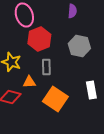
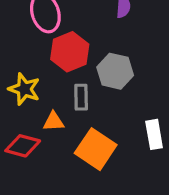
gray hexagon: (79, 46) -> (115, 71), moved

